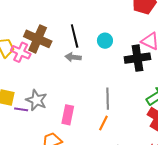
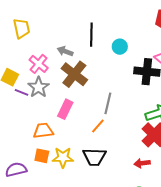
brown cross: (38, 39) -> (74, 74), moved
pink cross: (21, 52) -> (39, 64), moved
gray arrow: (73, 57) -> (65, 51), moved

